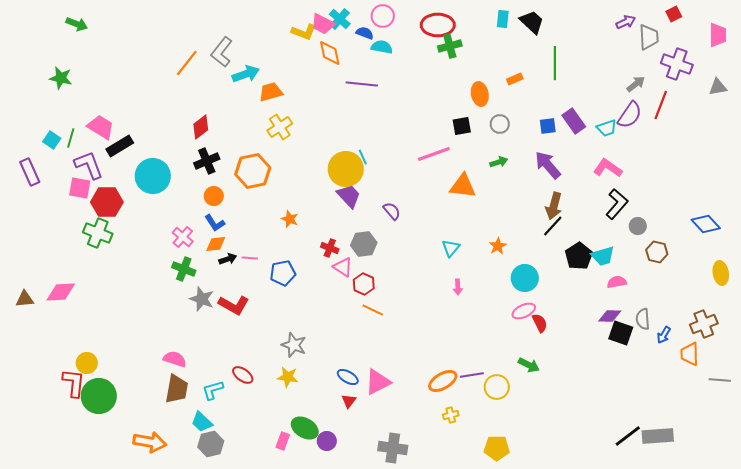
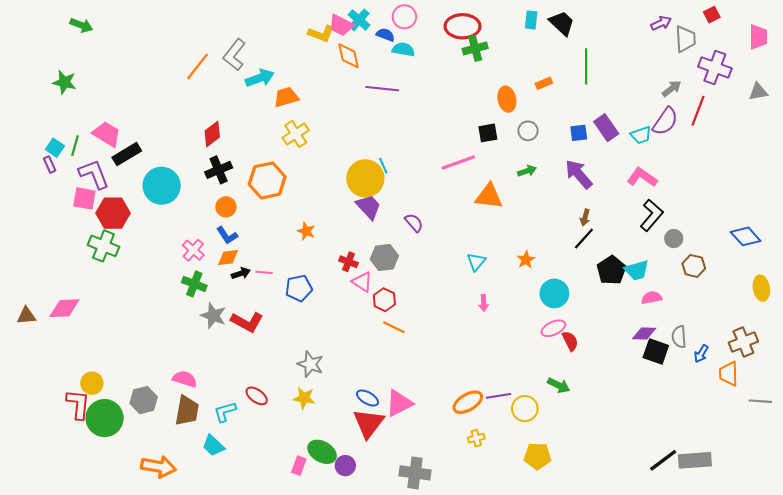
purple rectangle: (30, 172) -> (50, 165), moved, size x0.6
brown arrow: (554, 206) -> (585, 217), size x0.6
red triangle: (349, 401) -> (369, 423), size x2.0
gray hexagon: (211, 444) -> (144, 400), moved
yellow pentagon: (497, 448) -> (538, 456), moved

